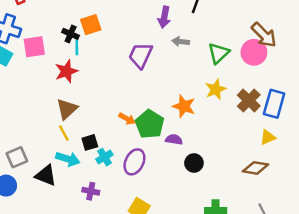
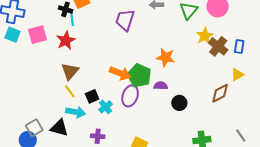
pink square: (34, 47) -> (38, 35), moved
yellow star: (216, 89) -> (205, 36), moved
blue rectangle: (274, 104) -> (239, 46), size x0.6
orange arrow: (127, 119) -> (120, 73), size x1.5
gray square: (17, 157) -> (34, 128), moved
purple ellipse: (134, 162) -> (130, 96), moved
brown diamond: (256, 168) -> (220, 93), moved, turned -30

